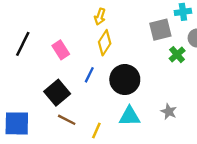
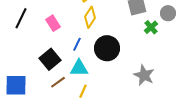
gray star: (169, 112) -> (144, 75), size x1.5
cyan triangle: (130, 116) -> (79, 68), moved
brown line: (67, 120) -> (58, 82), turned -63

